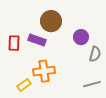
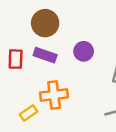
brown circle: (51, 21) -> (45, 23), moved
purple circle: (81, 37) -> (84, 51), moved

